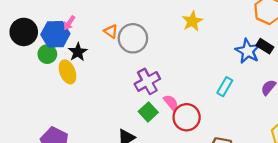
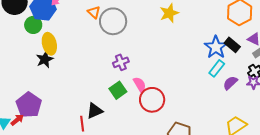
black star: (78, 52) -> (45, 59), moved
purple cross: (147, 81) -> (121, 62), size x0.7
cyan rectangle: (225, 87) -> (217, 68), moved

